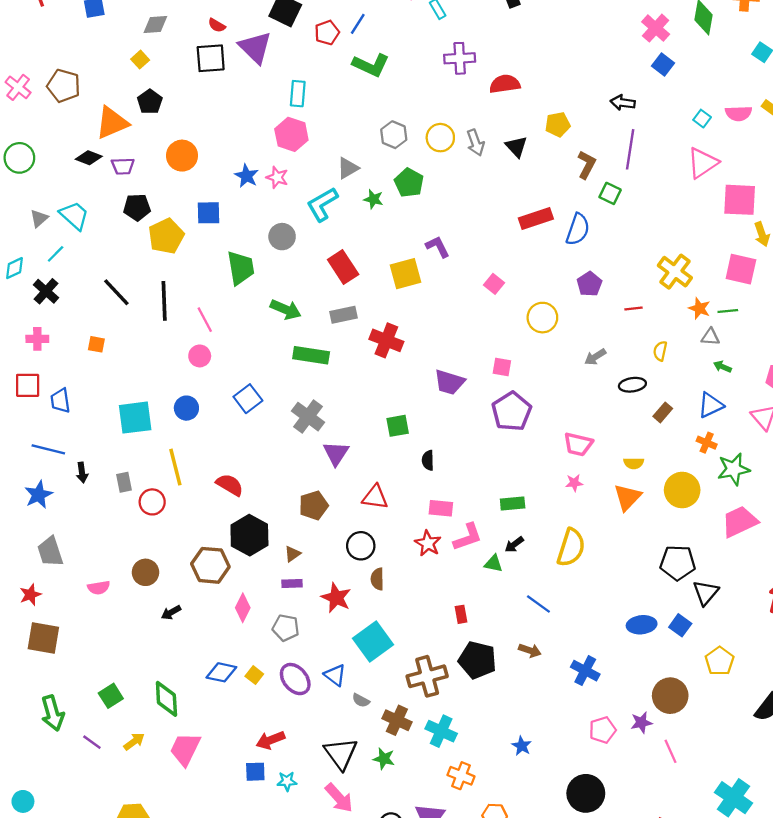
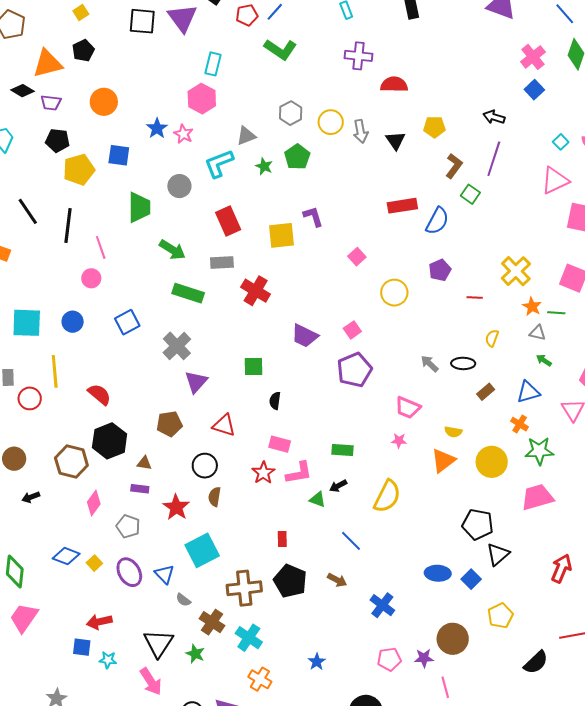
gray arrow: (595, 357) -> (430, 364), moved, turned 66
pink square: (502, 367) -> (352, 330), turned 36
brown triangle: (292, 554) -> (144, 463), turned 35

